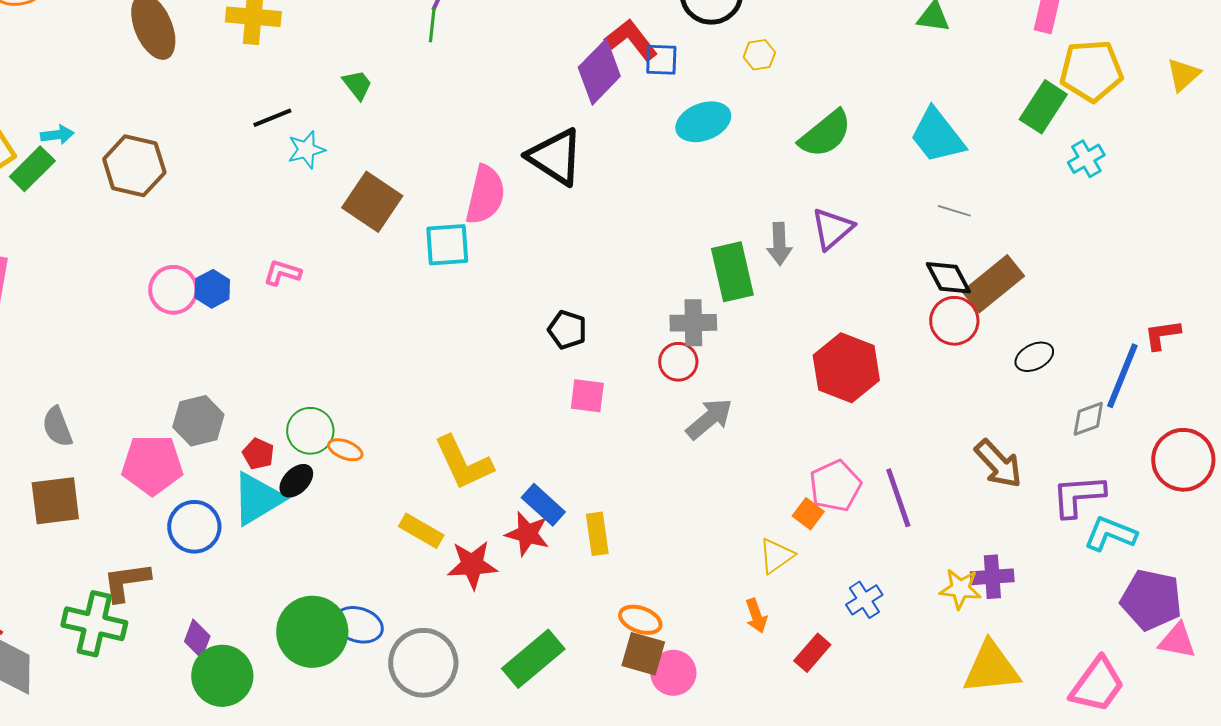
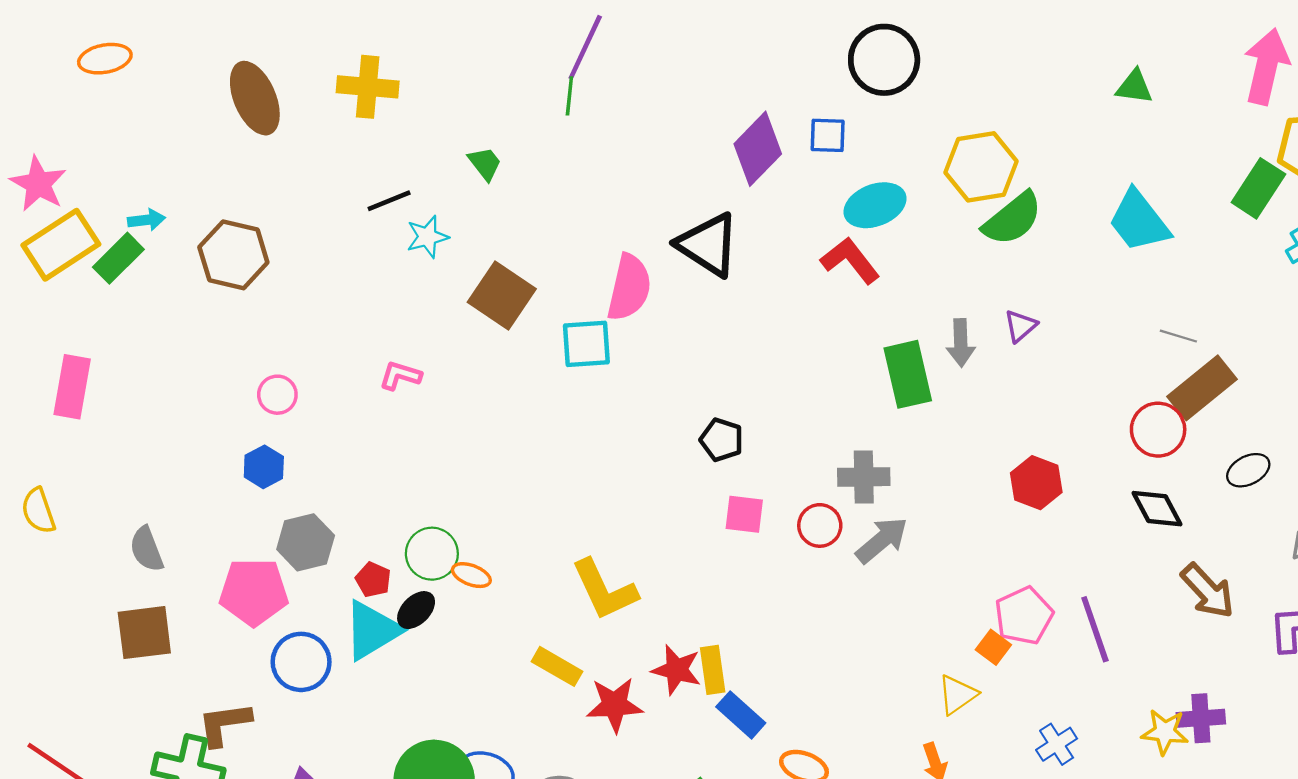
red L-shape: (631, 40) -> (850, 260), moved
yellow hexagon: (759, 55) -> (981, 167), moved, size x2.0
gray line: (954, 211) -> (1178, 336), moved
purple triangle: (832, 229) -> (1020, 326), size x0.7
black diamond: (948, 278) -> (1157, 509), moved
blue hexagon: (212, 289) -> (264, 467), moved
pink circle: (173, 290) -> (277, 395), size x0.7
gray cross: (693, 323) -> (864, 477), moved
red circle: (678, 362) -> (820, 525), moved
red hexagon: (846, 368) -> (1036, 483), size x0.7
blue rectangle: (543, 505) -> (741, 715), moved
yellow rectangle: (597, 534) -> (713, 670), moved

